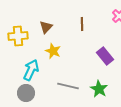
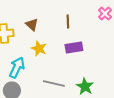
brown triangle: (46, 27) -> (32, 24), turned -32
purple rectangle: (105, 56) -> (74, 48), moved, turned -60

